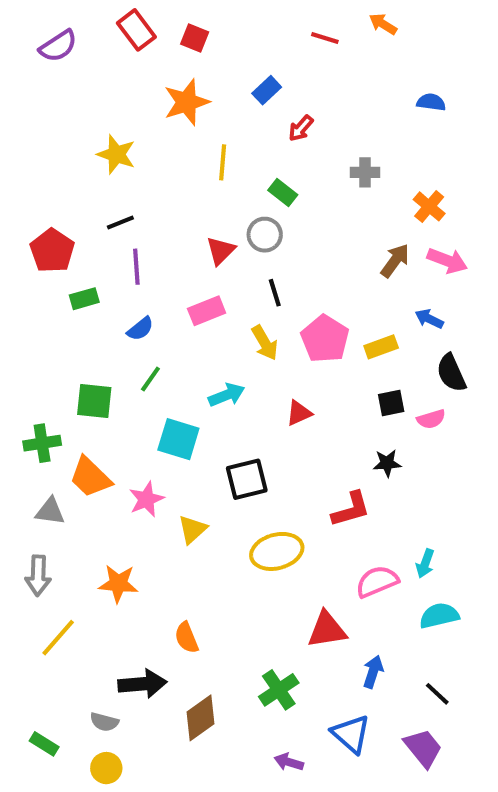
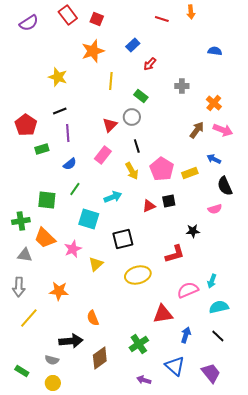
orange arrow: (383, 24) -> (191, 12), turned -128
pink rectangle: (207, 311) -> (103, 155), turned -30
black square: (391, 403) -> (169, 201), moved
black line: (437, 694) -> (218, 336), moved

